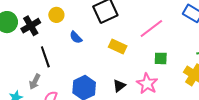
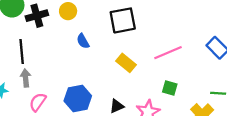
black line: (45, 57) -> (22, 51), moved
gray arrow: (35, 82) -> (26, 78), turned 133

